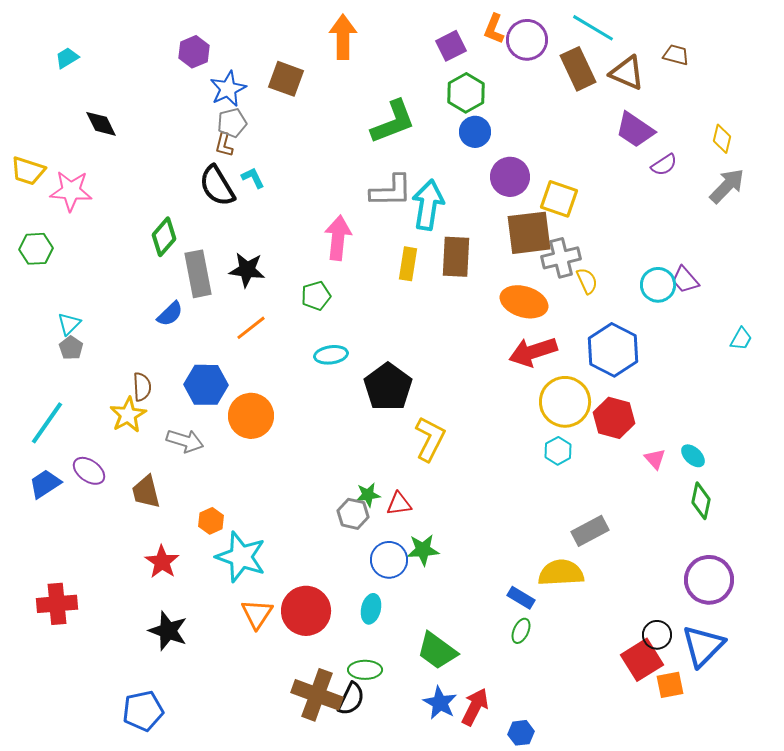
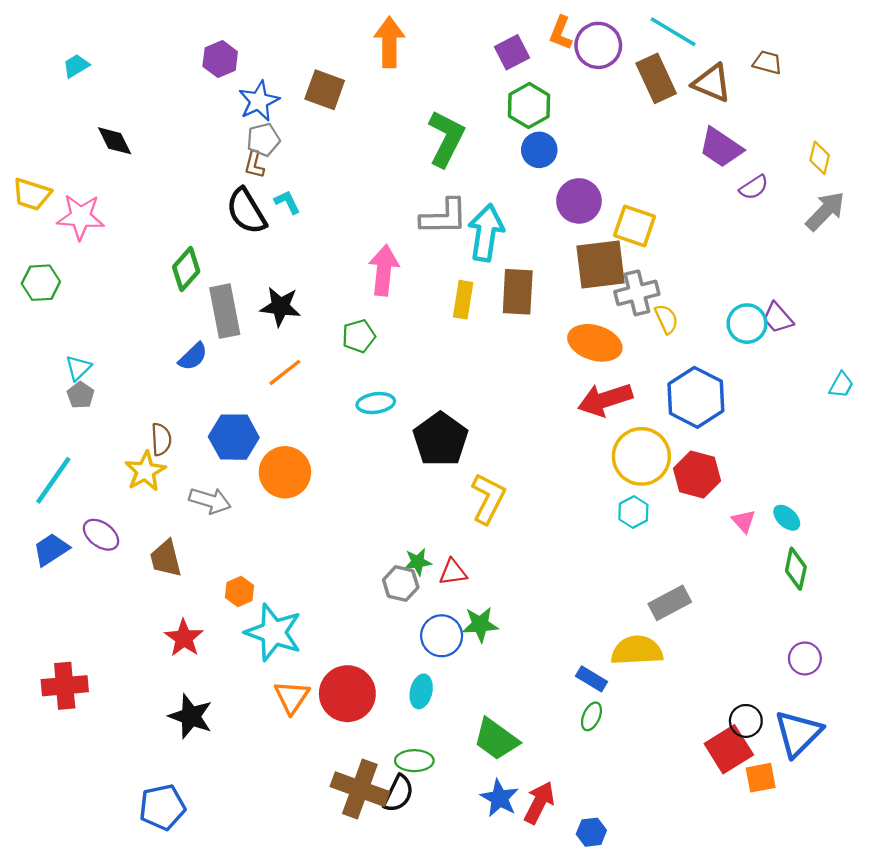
green L-shape: (393, 122) -> (446, 139), turned -42
purple circle: (709, 580) -> (805, 658), size x0.6

